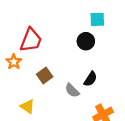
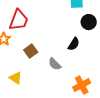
black circle: (86, 41) -> (89, 22), moved
black semicircle: (90, 79) -> (74, 44), moved

